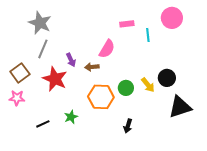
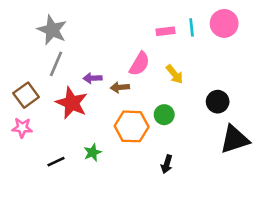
cyan line: (148, 35) -> (192, 27), moved
purple arrow: (71, 60) -> (93, 78), turned 112
yellow arrow: (148, 85) -> (175, 74), moved

